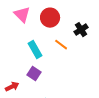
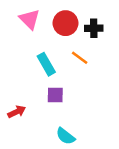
black cross: (81, 30) -> (94, 28), moved, turned 32
purple square: (34, 74) -> (55, 95), moved, turned -32

